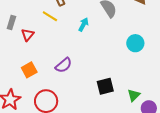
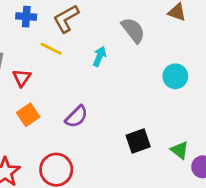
orange square: (29, 70) -> (28, 115), moved
green triangle: (134, 95) -> (180, 150), turned -32

